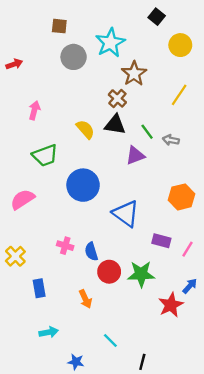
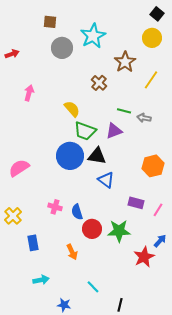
black square: (157, 17) -> (157, 14), moved
brown star: (134, 74) -> (125, 62), moved
black triangle: (115, 125) -> (97, 156), moved
green line: (147, 132) -> (124, 111), turned -40
green trapezoid: (45, 155) -> (85, 131), moved, turned 40
blue triangle: (126, 214) -> (106, 180), size x0.7

